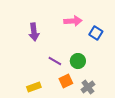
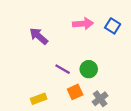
purple arrow: (34, 32) -> (39, 36), turned 138
blue square: (96, 33) -> (113, 26), moved

